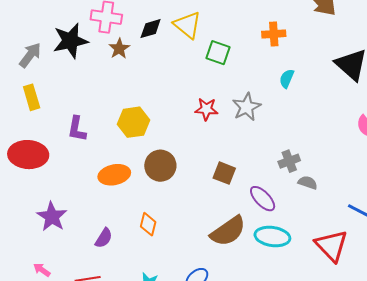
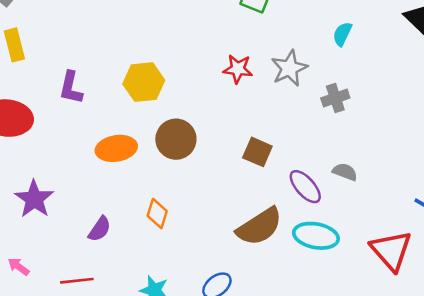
gray cross: (289, 161) -> (335, 98), moved
gray semicircle: (308, 183) -> (345, 172), moved

